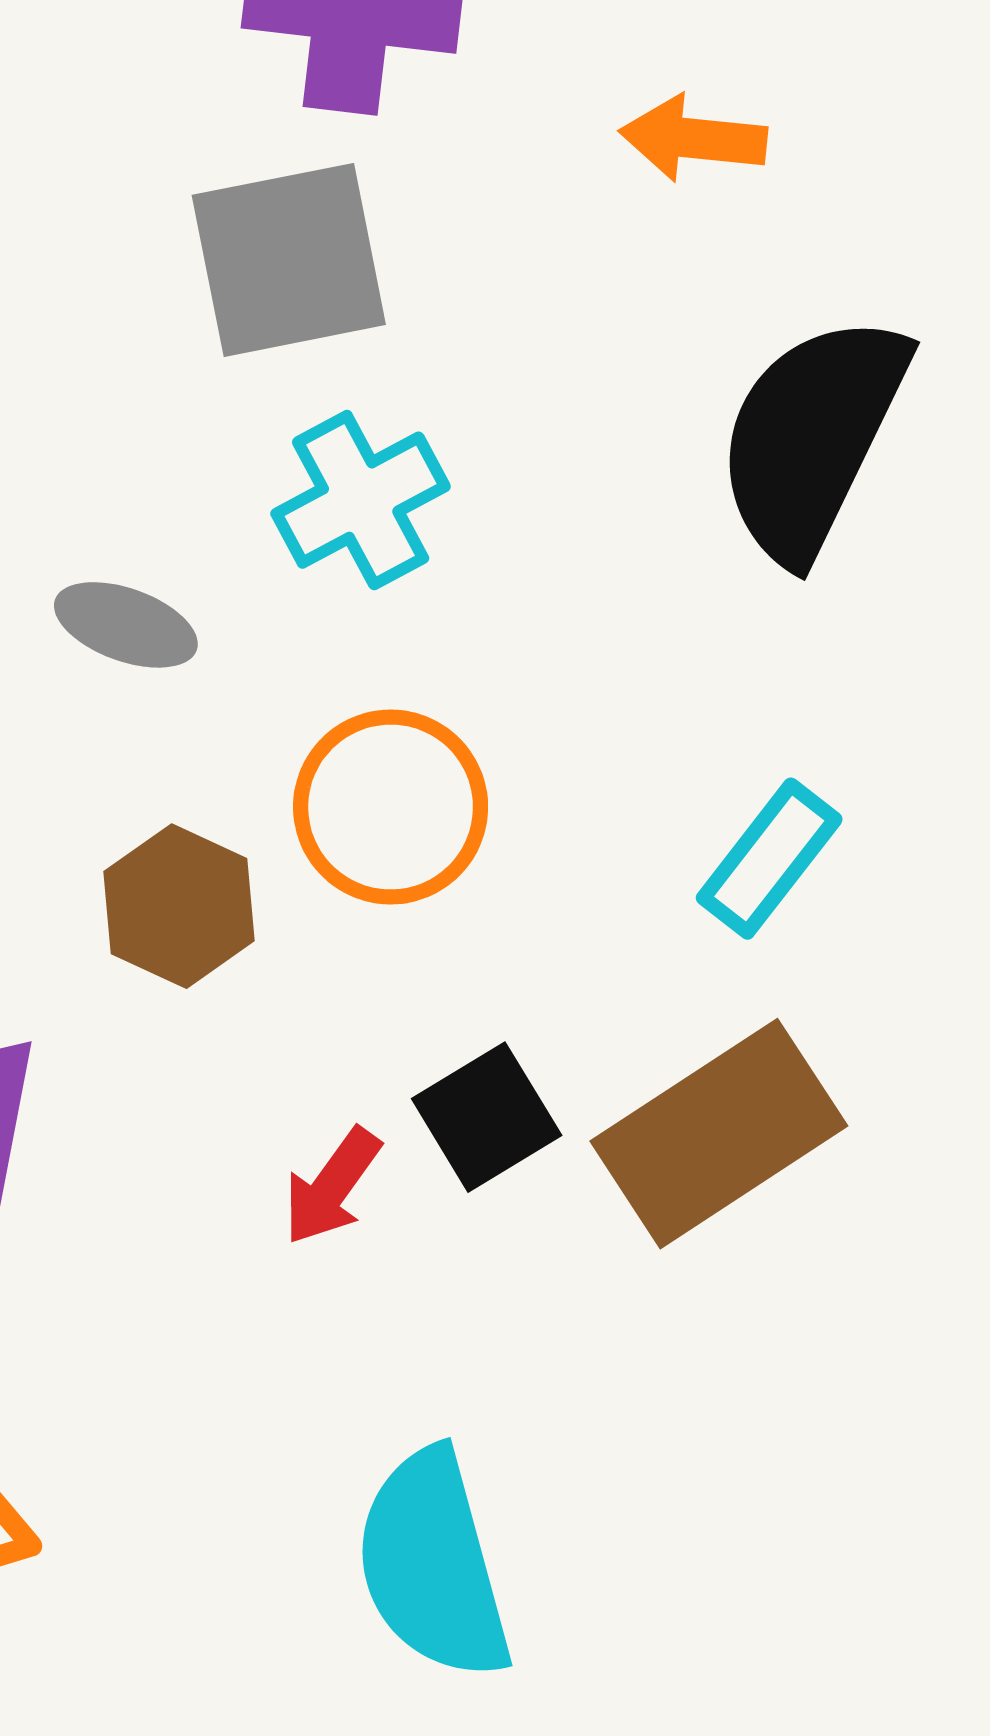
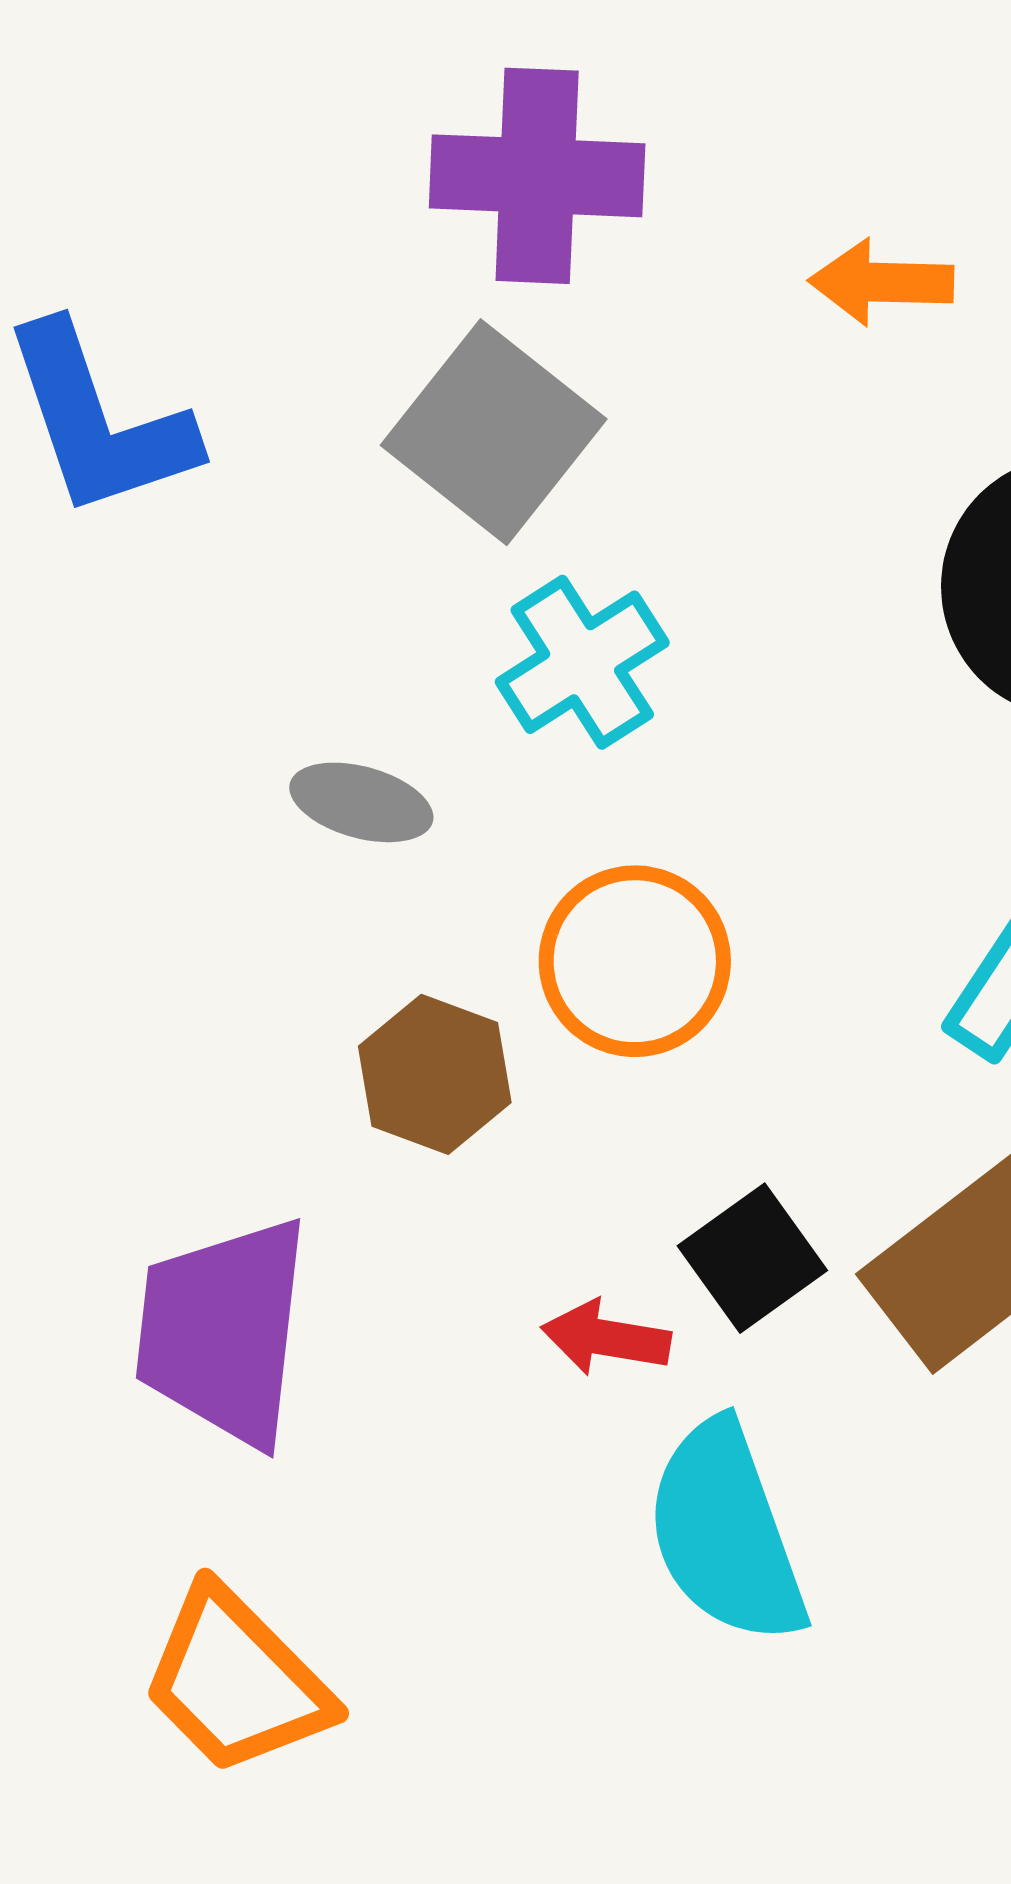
gray square: (289, 260) -> (494, 432), turned -36
red arrow: (332, 1186) -> (606, 1338), turned 68
cyan semicircle: (433, 1565) -> (726, 1533), moved

